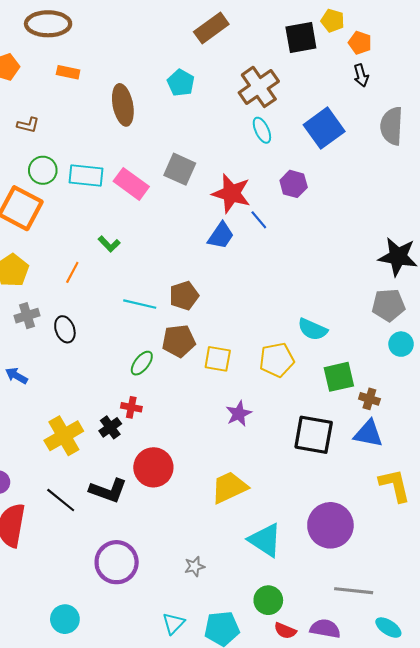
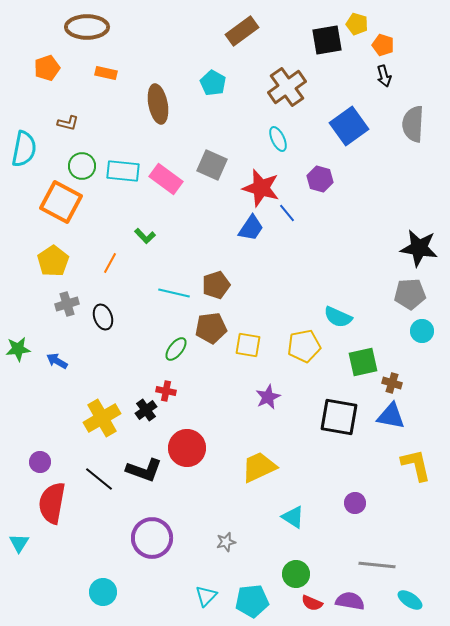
cyan ellipse: (262, 130) -> (278, 139), moved
purple circle: (330, 525) -> (355, 503), size x0.5
cyan triangle: (265, 540) -> (293, 517), size x0.7

